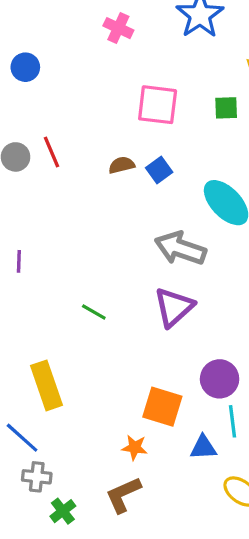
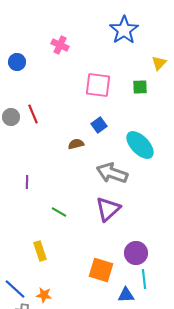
pink cross: (118, 28) -> (60, 45), moved
brown semicircle: (122, 165) -> (76, 144), moved
purple line: (19, 261) -> (27, 182), moved
yellow rectangle: (47, 385) -> (40, 251), moved, size x0.7
orange star: (135, 447) -> (44, 295), moved

